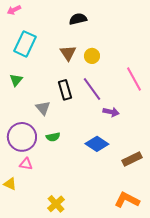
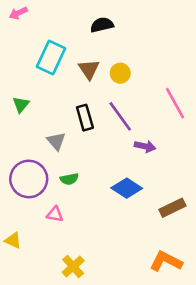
cyan rectangle: (25, 44) -> (51, 57), moved
pink triangle: (26, 164) -> (55, 214), moved

